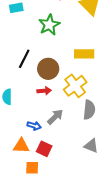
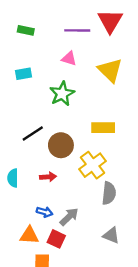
black line: (24, 59) -> (33, 134), turned 30
red arrow: (44, 91) -> (48, 177), moved
gray arrow: (55, 117) -> (69, 217), moved

